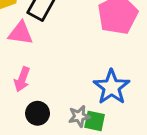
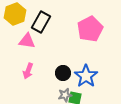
black circle: (38, 113) -> (63, 73), moved

